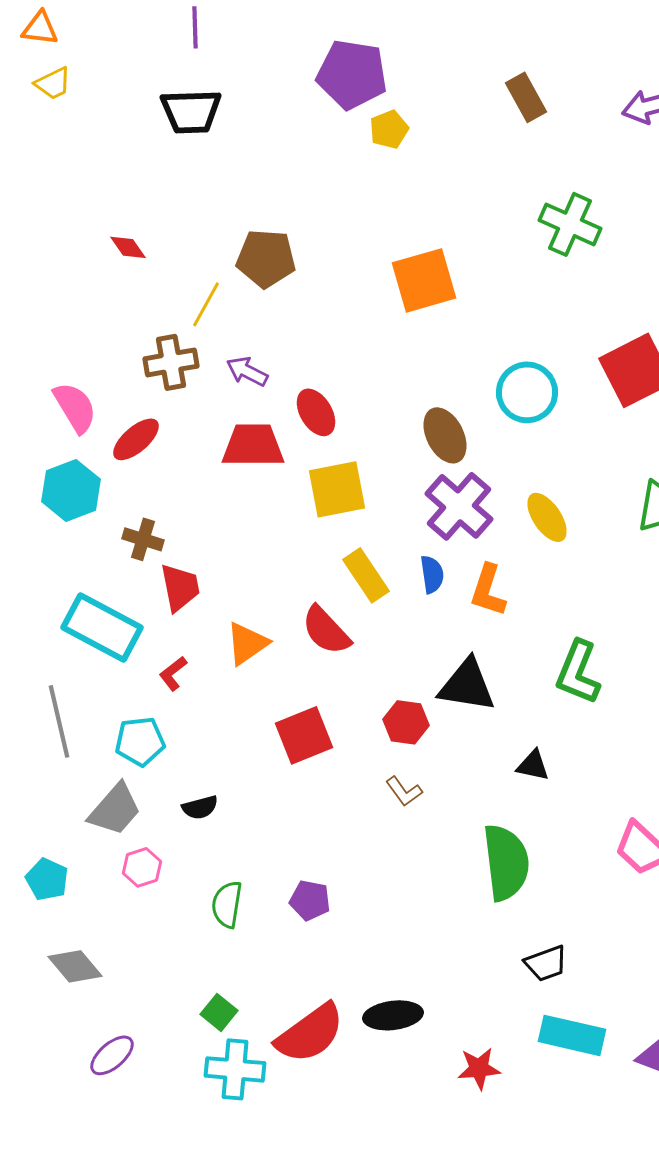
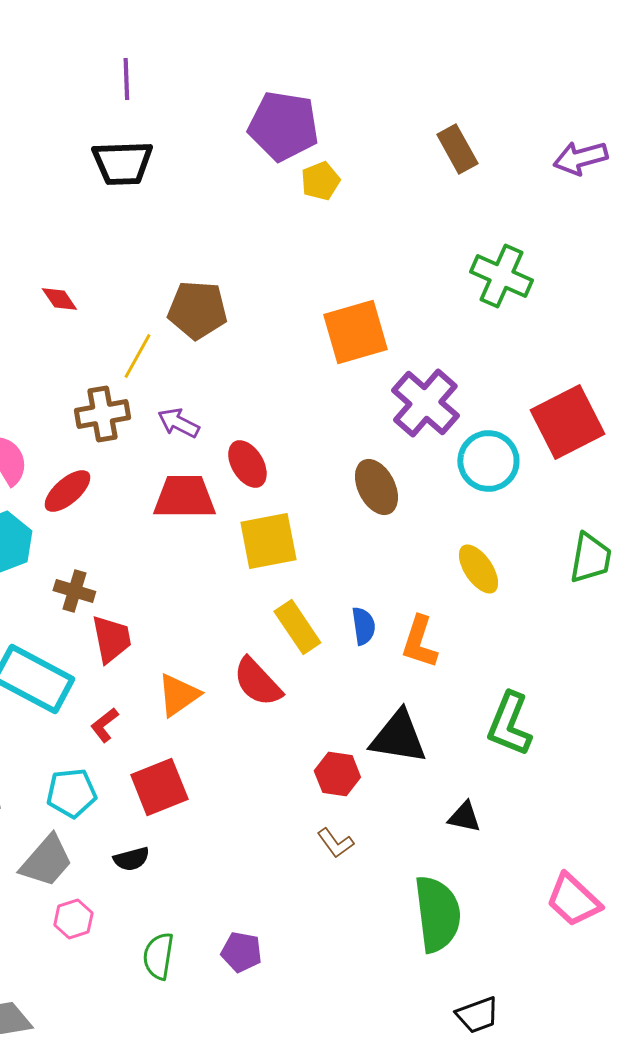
cyan circle: (527, 392) -> (488, 461), moved
purple cross: (459, 506) -> (425, 403), moved
red square: (304, 735) -> (159, 787), moved

